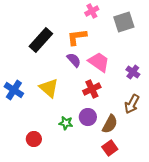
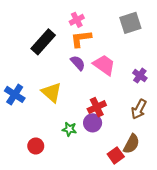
pink cross: (92, 11) -> (77, 20), moved
red cross: (92, 89) -> (97, 107), moved
brown semicircle: (110, 124) -> (131, 144), moved

